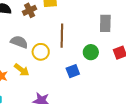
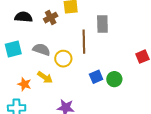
gray rectangle: (105, 23) -> (102, 24), moved
green circle: (91, 52) -> (114, 79), moved

